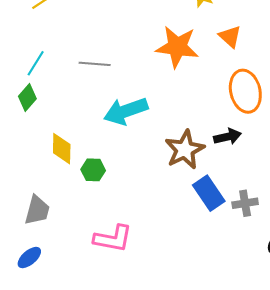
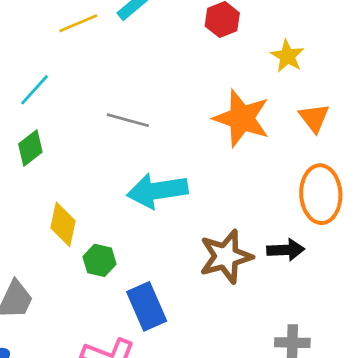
cyan line: (36, 63) -> (34, 90), moved
blue rectangle: (209, 193) -> (147, 306), moved

